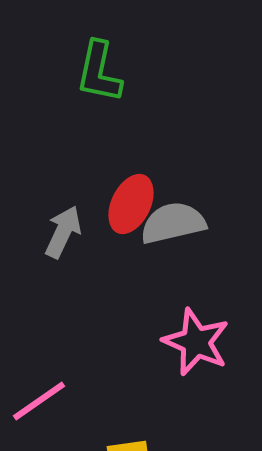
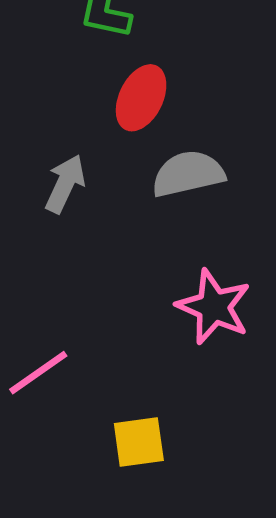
red ellipse: (131, 204) -> (141, 98), moved

